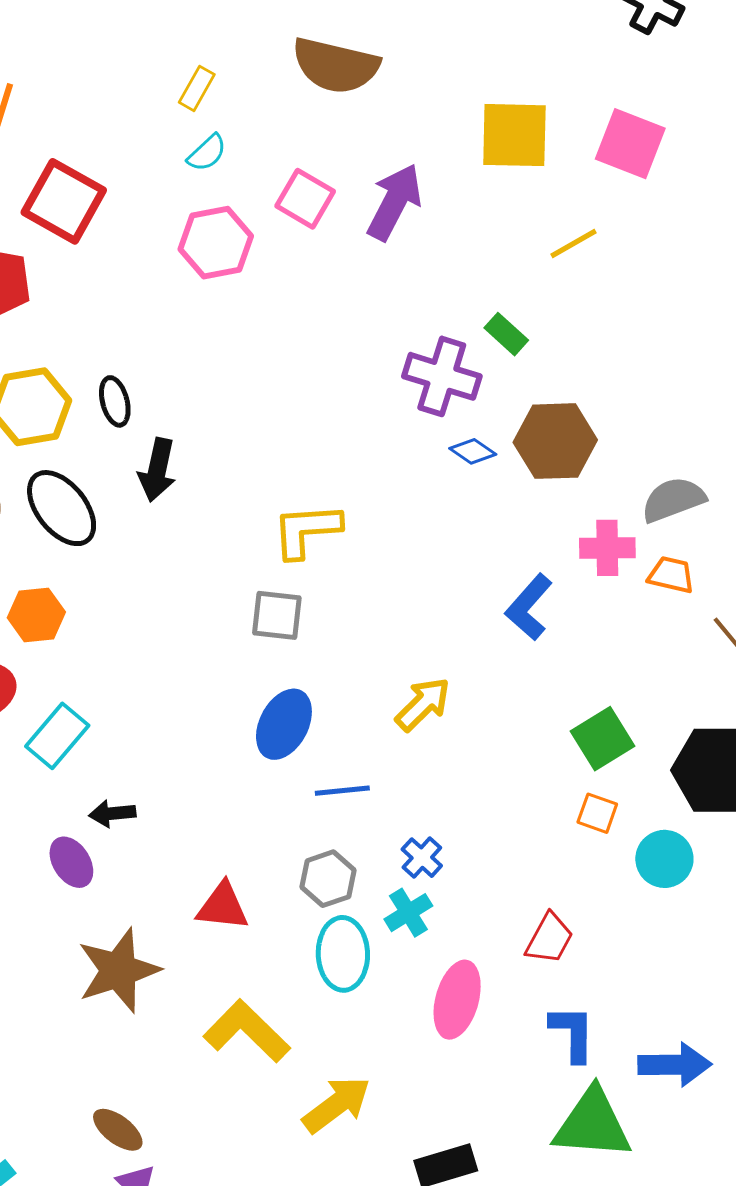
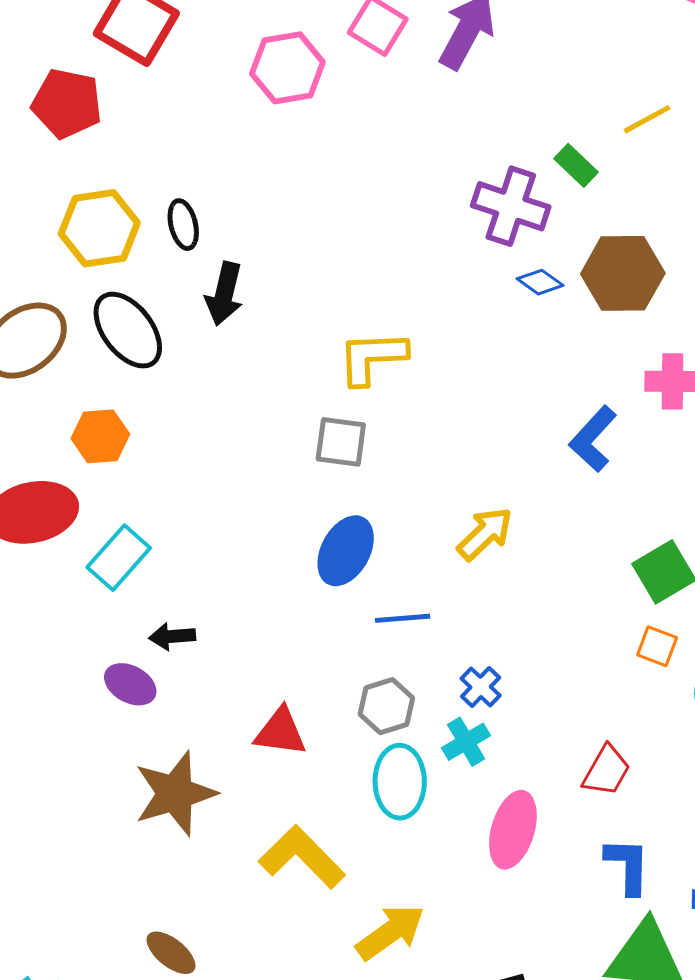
yellow line: (574, 243) -> (647, 119), moved
purple ellipse: (71, 862) -> (130, 684), turned -30

